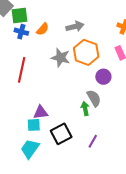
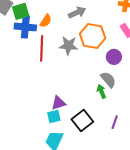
blue cross: (21, 32) -> (25, 27), size x1.5
red line: (22, 70) -> (42, 48), moved

